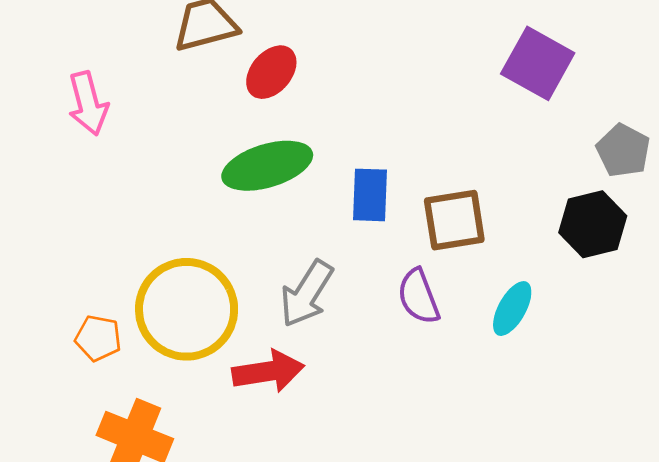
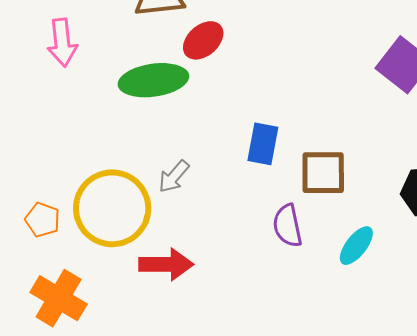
green ellipse: (267, 166) -> (153, 80), moved
gray arrow: (307, 294) -> (174, 177), moved, size x0.7

